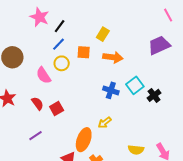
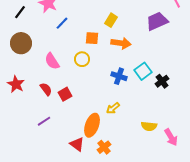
black line: (60, 26) -> (20, 12), moved
blue line: (59, 44) -> (62, 23), moved
purple trapezoid: (159, 45) -> (157, 21), moved
yellow circle: (62, 63) -> (82, 59), moved
yellow semicircle: (136, 150) -> (149, 126), moved

